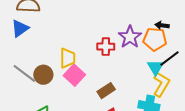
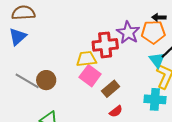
red cross: (106, 47) -> (105, 45), size x1.4
yellow trapezoid: (68, 58) -> (86, 59), moved, turned -90
pink square: (74, 75) -> (90, 76), moved

